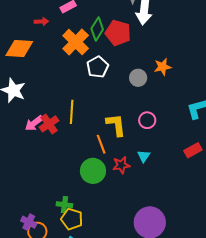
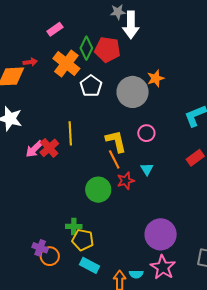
red arrow: (41, 22) -> (30, 62), moved
gray circle: (138, 78) -> (133, 92), size x1.8
orange line: (101, 144) -> (114, 159), moved

